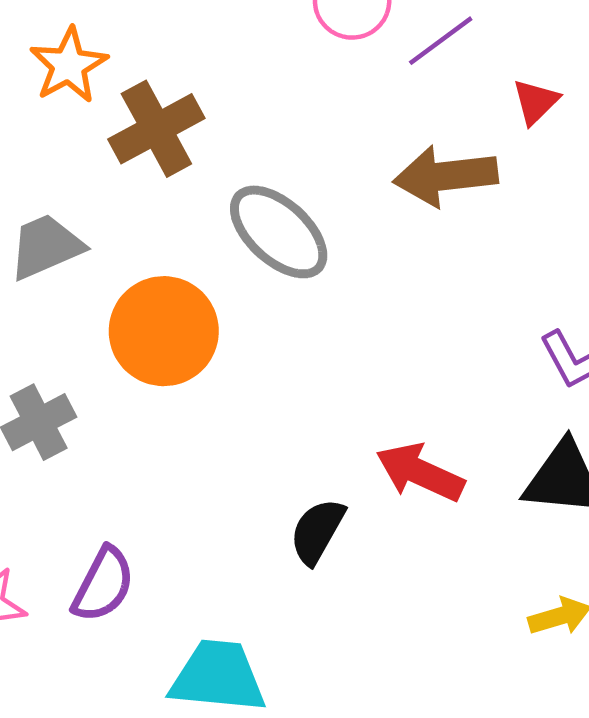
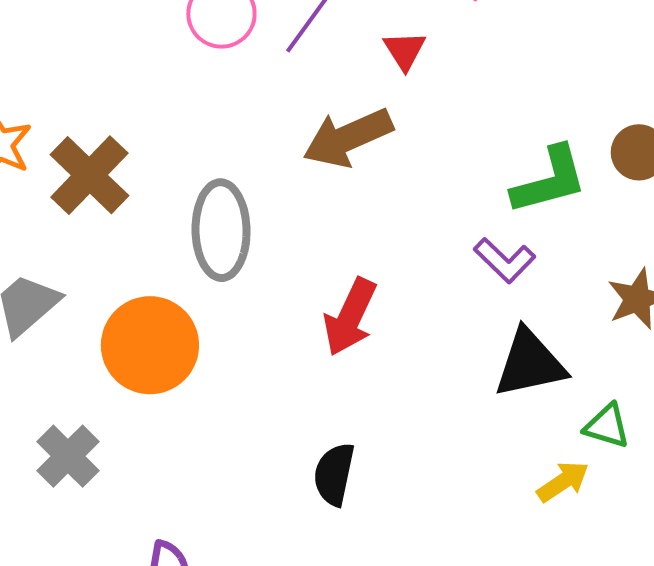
gray ellipse: (279, 232) -> (221, 230), turned 64
red arrow: (420, 472) -> (350, 317), moved, turned -72

